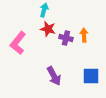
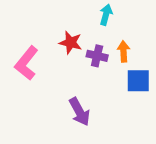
cyan arrow: (44, 10) -> (106, 15), moved
blue square: (91, 76) -> (138, 81), moved

